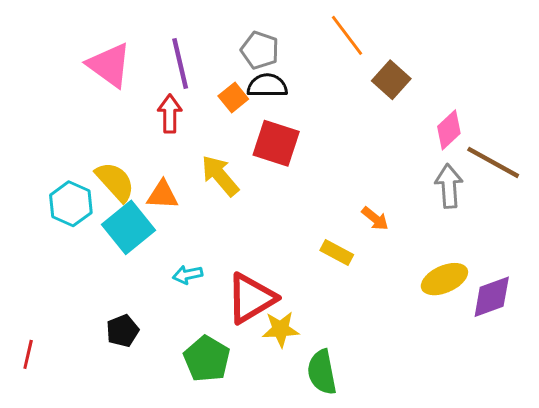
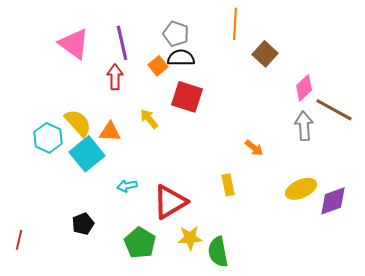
orange line: (347, 35) -> (235, 24), turned 40
yellow arrow: (220, 176) -> (149, 119), size x0.7
yellow rectangle: (337, 252) -> (228, 185), moved, turned 50
yellow star: (281, 329) -> (190, 238), moved

